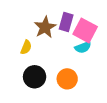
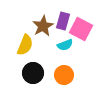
yellow semicircle: (26, 47) -> (25, 45), size x1.5
cyan semicircle: (83, 47) -> (65, 45), moved

